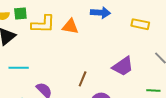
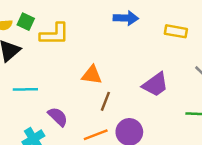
green square: (20, 13) -> (26, 22), turned 32
orange triangle: (70, 26) -> (92, 75), moved

